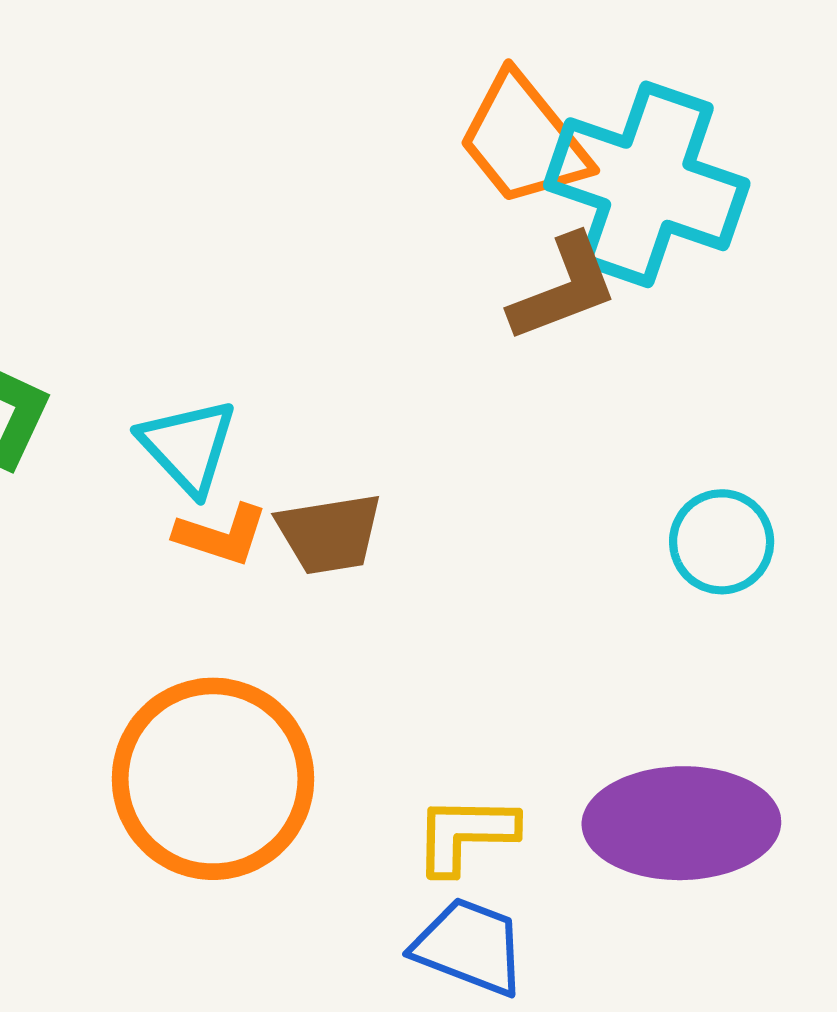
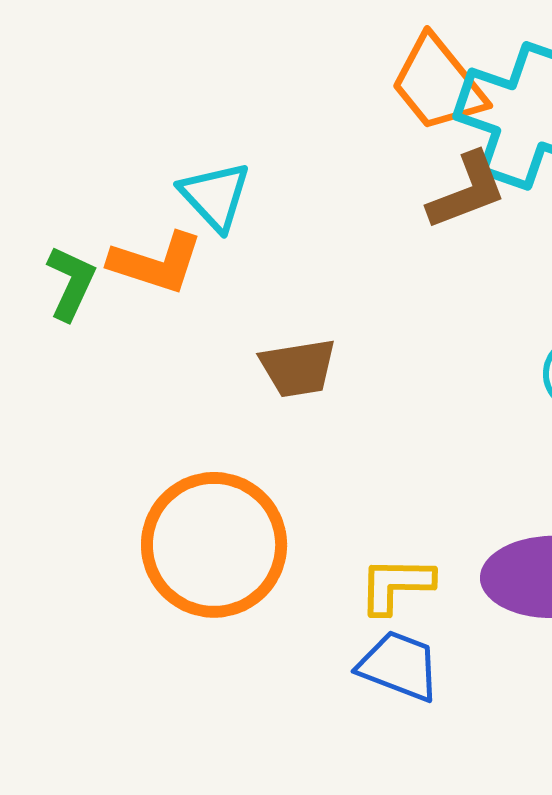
cyan triangle: (188, 446) -> (215, 196), moved
orange L-shape: (221, 535) -> (156, 263), moved, size x1.4

